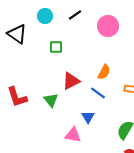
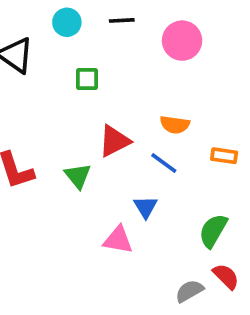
black line: (75, 15) -> (122, 20), turned 32
orange semicircle: (104, 72) -> (175, 125), turned 70

